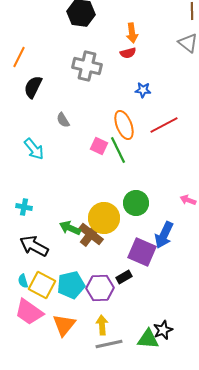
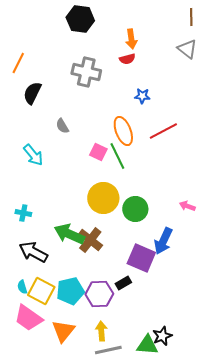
yellow circle: (104, 218) -> (103, 198), moved
green arrow: (70, 228) -> (69, 234), size x1.4

